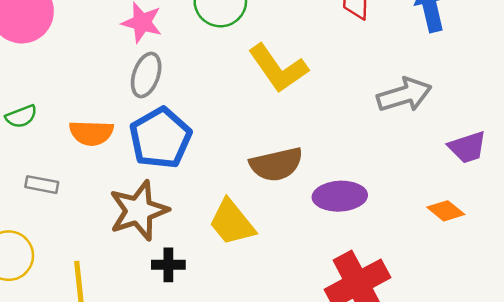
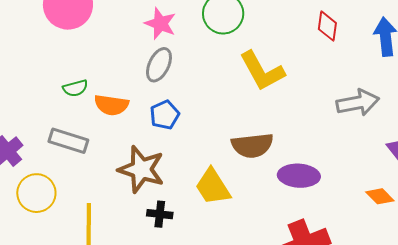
green semicircle: (21, 116) -> (75, 88), moved
blue pentagon: (160, 138) -> (165, 115), size x0.6
gray rectangle: (42, 185) -> (68, 141), size x1.5
brown star: (139, 211) -> (141, 169), turned 30

